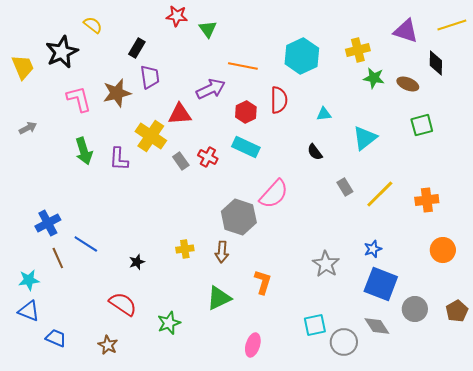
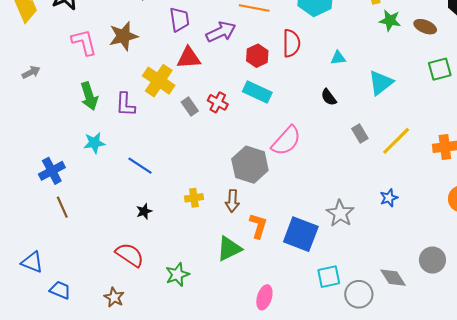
purple trapezoid: (150, 77) -> (179, 19), moved
blue line: (86, 244) -> (140, 166), moved
cyan star: (29, 280) -> (94, 143), moved
orange L-shape: (263, 282) -> (258, 226), moved
blue square: (381, 284) -> (301, 234), moved

